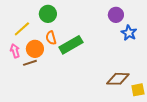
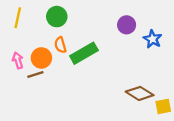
purple circle: (116, 15) -> (127, 25), moved
yellow line: (22, 29) -> (18, 18), moved, turned -36
brown diamond: (118, 79) -> (140, 93), turned 30

